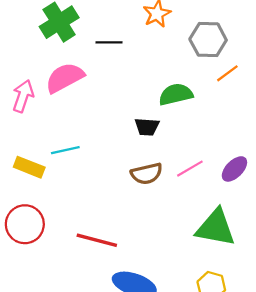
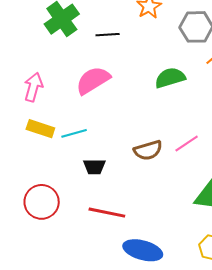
pink semicircle: (65, 78) -> (93, 80), moved
black trapezoid: (147, 127) -> (94, 167), moved
yellow rectangle: (29, 167) -> (40, 129), moved

